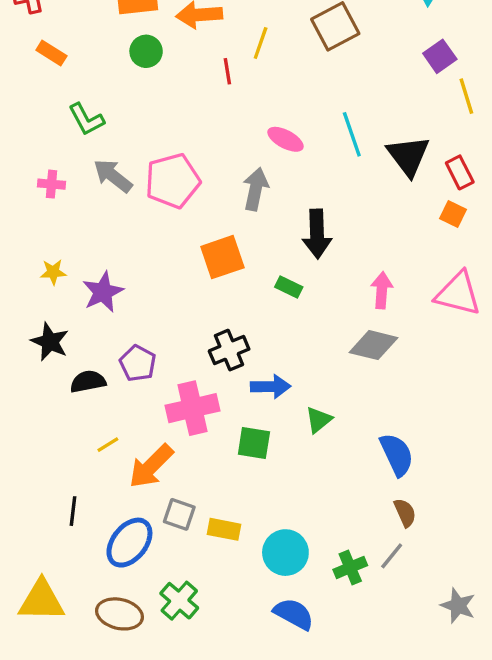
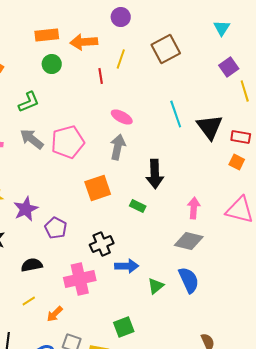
green L-shape: (86, 119) -> (29, 102), moved, turned -85
pink ellipse: (285, 139) -> (122, 117), moved
red rectangle: (460, 172) -> (241, 137), turned -54
purple pentagon: (138, 363) -> (56, 228), moved
black semicircle: (88, 382) -> (32, 265), moved
green square: (254, 443) -> (124, 327), moved, turned -30
blue semicircle: (397, 455) -> (189, 280), moved
orange arrow: (151, 466) -> (55, 314), size x0.6

